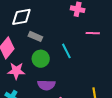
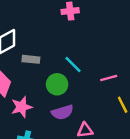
pink line: (93, 33) -> (109, 78), moved
green circle: (41, 59) -> (57, 84), moved

